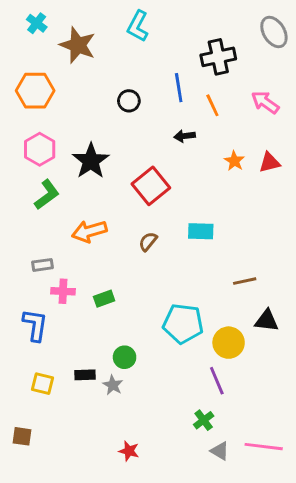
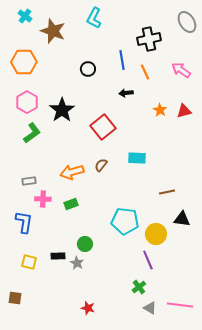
orange arrow: (89, 231) -> (72, 172), moved

